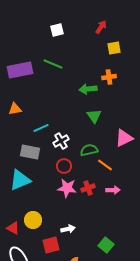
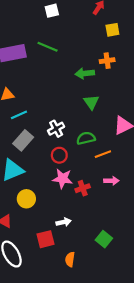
cyan line: (41, 128) -> (19, 115), moved
gray rectangle: (30, 152) -> (23, 140), turned -60
orange line: (105, 165) -> (103, 154), turned -56
red cross: (88, 188) -> (83, 188), moved
yellow circle: (33, 220) -> (26, 199), moved

